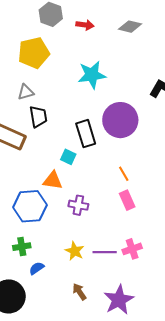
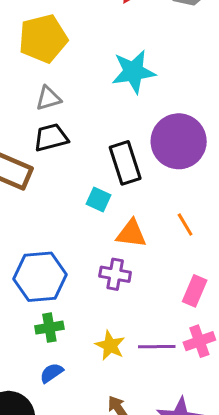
gray triangle: (26, 92) -> (48, 98), moved
black trapezoid: (38, 117) -> (51, 137), turned -95
orange triangle: (53, 180) -> (131, 234), moved
pink rectangle: (127, 200) -> (195, 291), moved, turned 48
green cross: (22, 247) -> (49, 328), moved

